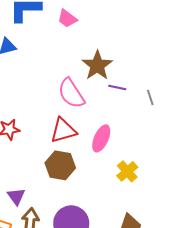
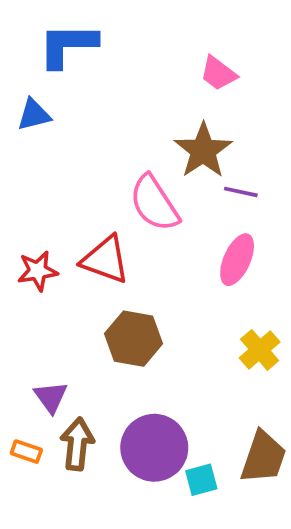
pink trapezoid: (67, 18) -> (218, 73), moved
red triangle: (63, 130) -> (105, 260), moved, turned 36
pink ellipse: (101, 138) -> (237, 260), moved

